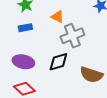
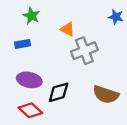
blue rectangle: (25, 28) -> (23, 44), moved
black diamond: (58, 62) -> (59, 92), moved

